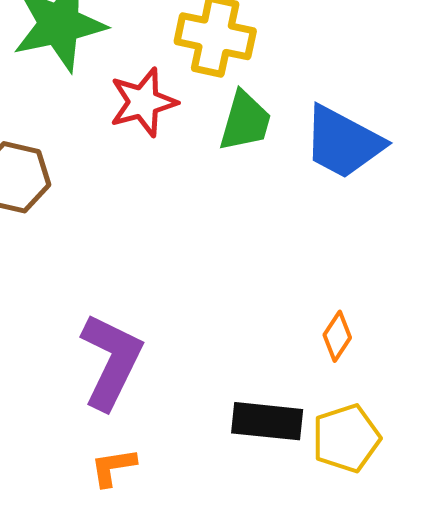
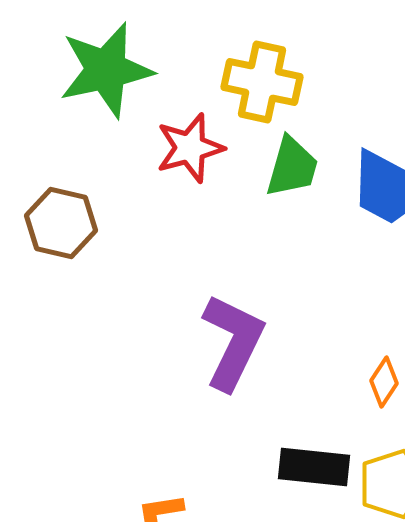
purple L-shape: (111, 361) -> (233, 342), moved

